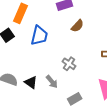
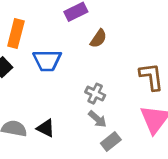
blue trapezoid: (39, 36) -> (47, 60), turned 85
gray arrow: (52, 82) -> (97, 119), moved

